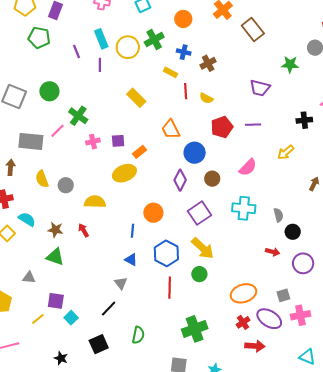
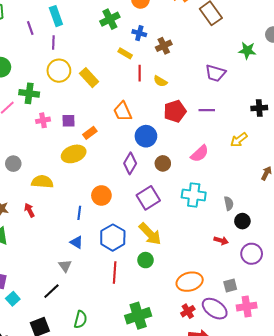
yellow circle: (128, 47) -> (59, 71), moved
green cross: (78, 116) -> (29, 93), turned -30

